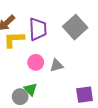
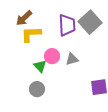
purple trapezoid: (38, 29) -> (67, 25), moved
green triangle: (31, 89) -> (40, 66), moved

